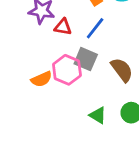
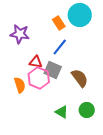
red triangle: (63, 27) -> (36, 62), moved
orange semicircle: (42, 79) -> (20, 85), turned -84

